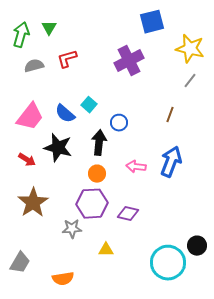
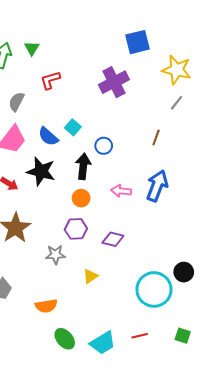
gray semicircle: (34, 66) -> (16, 102), moved, turned -48
purple hexagon: (92, 204) -> (76, 229), size x0.7
yellow triangle: (106, 250) -> (90, 276), turned -35

